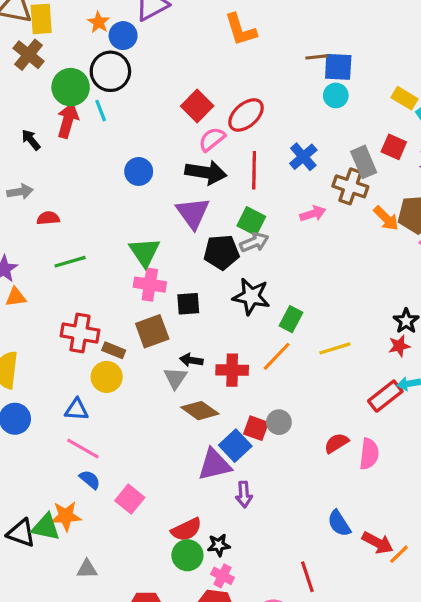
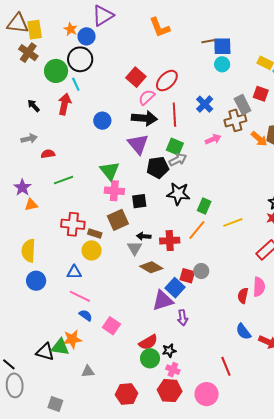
red arrow: (68, 121) -> (65, 104), moved
brown cross: (350, 186) -> (235, 120), turned -30
red semicircle: (336, 443) -> (243, 296), moved, turned -42

